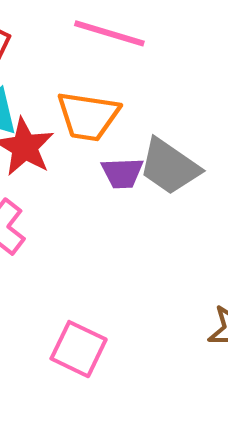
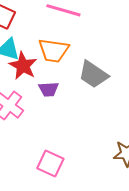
purple trapezoid: (122, 173) -> (49, 89), moved

